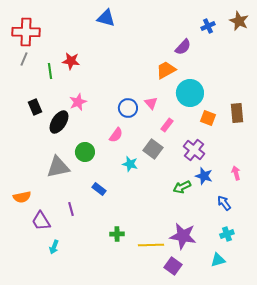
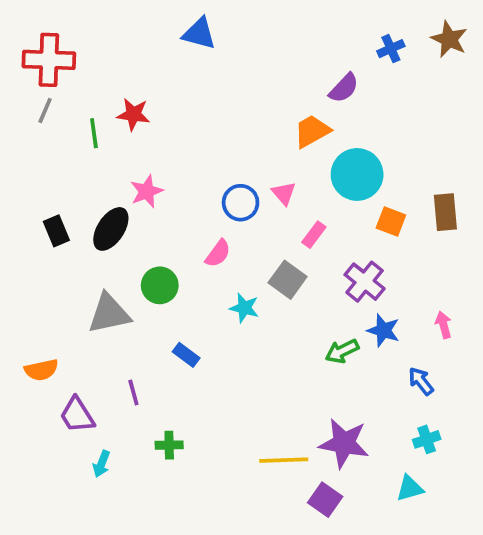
black rectangle: (35, 107) -> (56, 231), moved
green cross: (117, 234) -> (169, 445), moved

